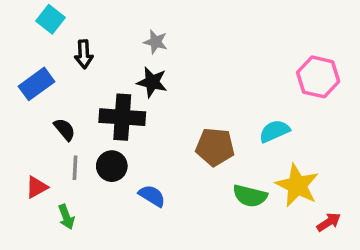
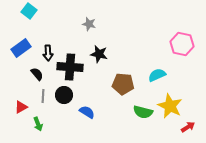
black arrow: (84, 54) -> (48, 53), moved
black star: (152, 82) -> (99, 54), moved

